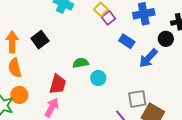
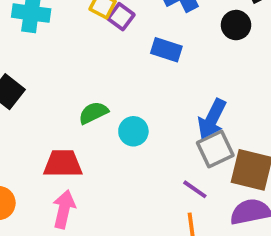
blue arrow: (148, 58) -> (212, 119), moved
red trapezoid: (58, 84) -> (63, 164), turned -90

